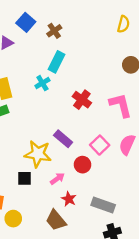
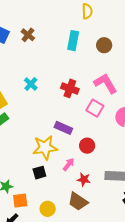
cyan rectangle: (56, 62) -> (73, 41), moved
pink square: (100, 145) -> (95, 108), moved
yellow circle: (13, 219) -> (48, 209), moved

